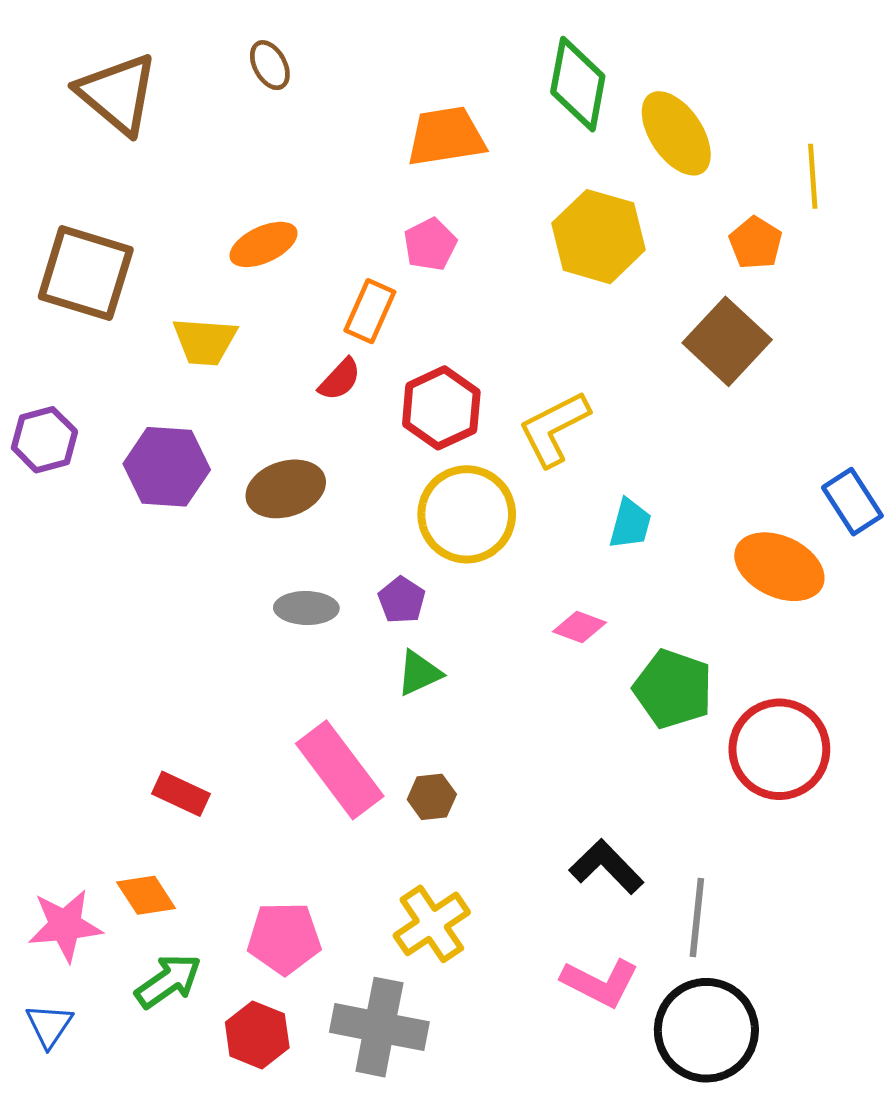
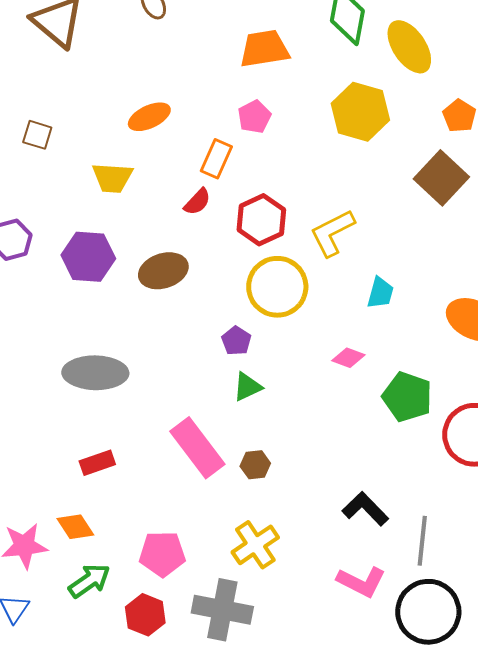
brown square: (86, 273) -> (37, 135), size x0.5
gray ellipse: (306, 608) -> (95, 373), moved, size x1.6
red rectangle: (181, 794) -> (97, 463), turned -44

